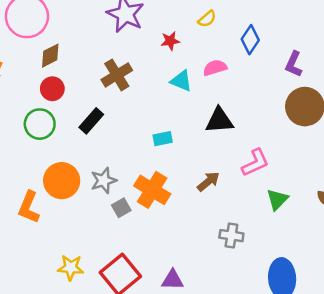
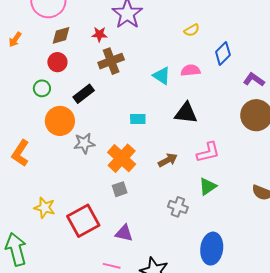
red star: (170, 41) -> (99, 34), moved
purple L-shape: (294, 64) -> (254, 80), turned 90
green circle: (40, 124) -> (42, 88), size x0.7
orange circle: (62, 181) -> (60, 121), moved
green triangle: (277, 199) -> (208, 187), moved
gray square: (121, 208) -> (120, 189), moved

